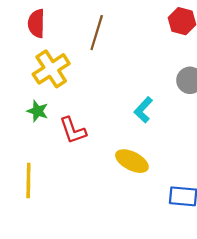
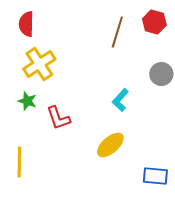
brown line: (97, 33) -> (117, 32), moved
yellow ellipse: (132, 161) -> (110, 145), turned -68

